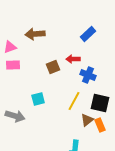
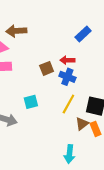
brown arrow: (35, 34) -> (16, 31), moved
blue cross: (88, 75) -> (67, 77), moved

